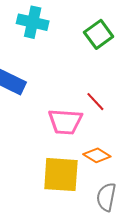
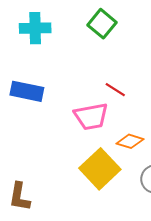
yellow square: (61, 175) -> (100, 169), turned -33

